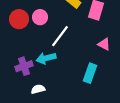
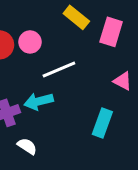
white line: (60, 36) -> (59, 69), turned 30
white semicircle: (38, 89) -> (27, 146), turned 48

